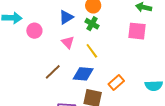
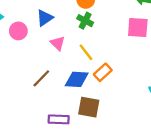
blue triangle: (66, 17) -> (45, 18), moved
orange rectangle: (116, 82) -> (103, 72), moved

